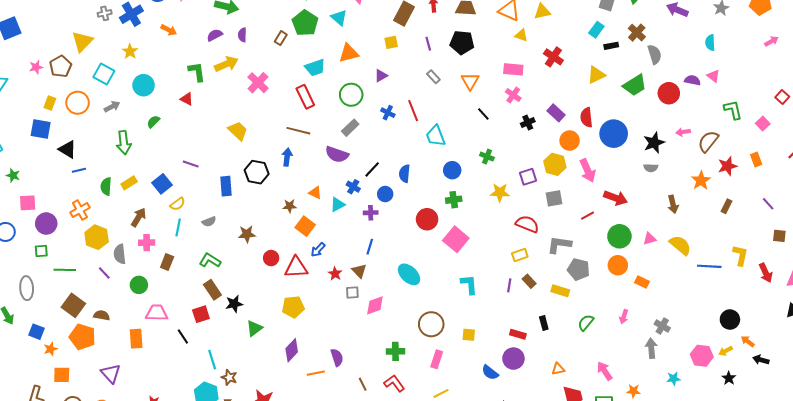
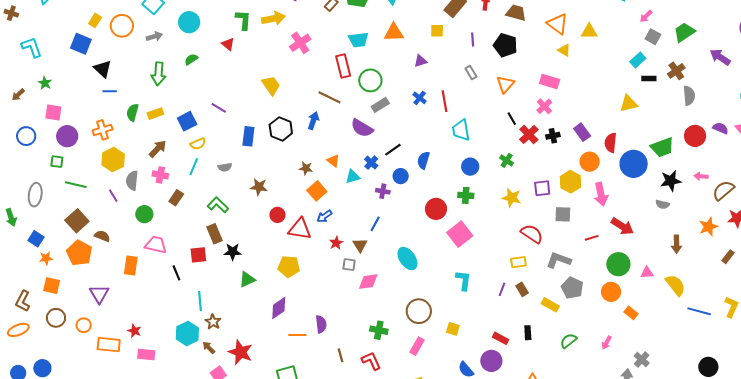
red cross: (553, 57) -> (529, 135), moved
green trapezoid: (635, 85) -> (662, 147), moved
green circle: (351, 95) -> (370, 80), moved

